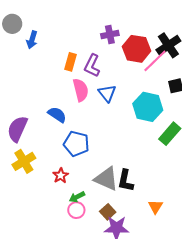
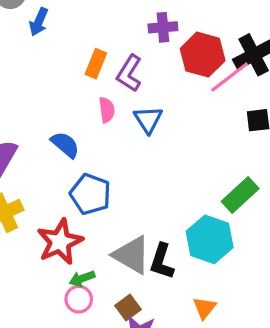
pink semicircle: (81, 90) -> (107, 110), size x0.7
cyan hexagon: (148, 107) -> (210, 239), moved
red star: (61, 176) -> (60, 242), size x1.8

